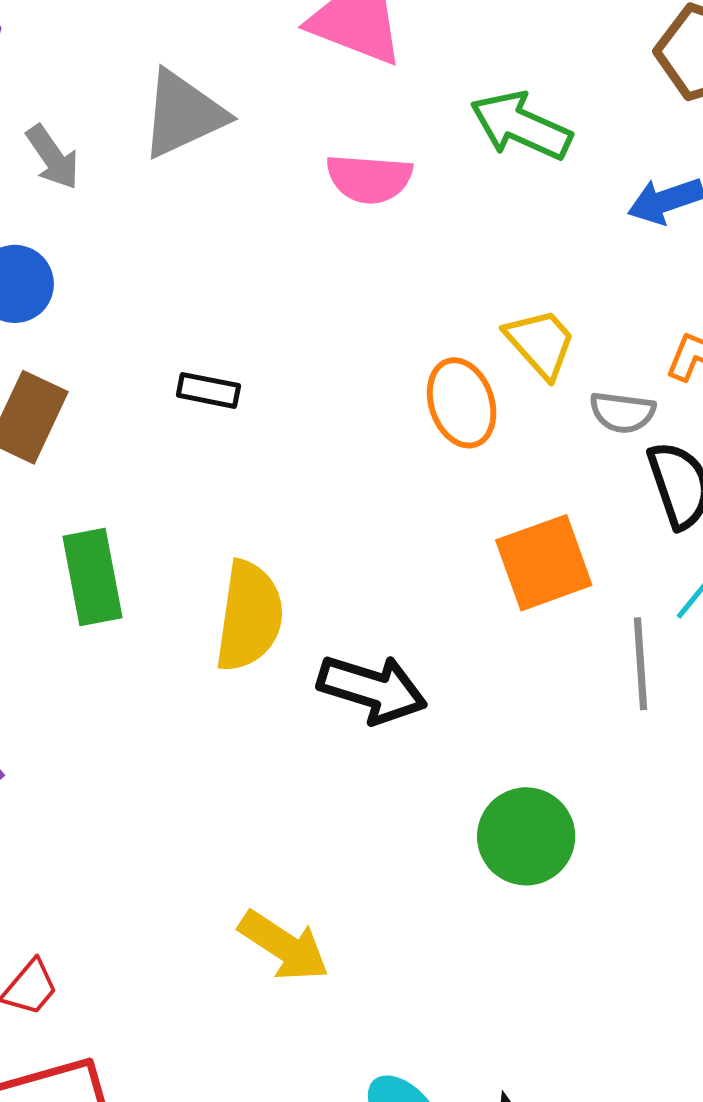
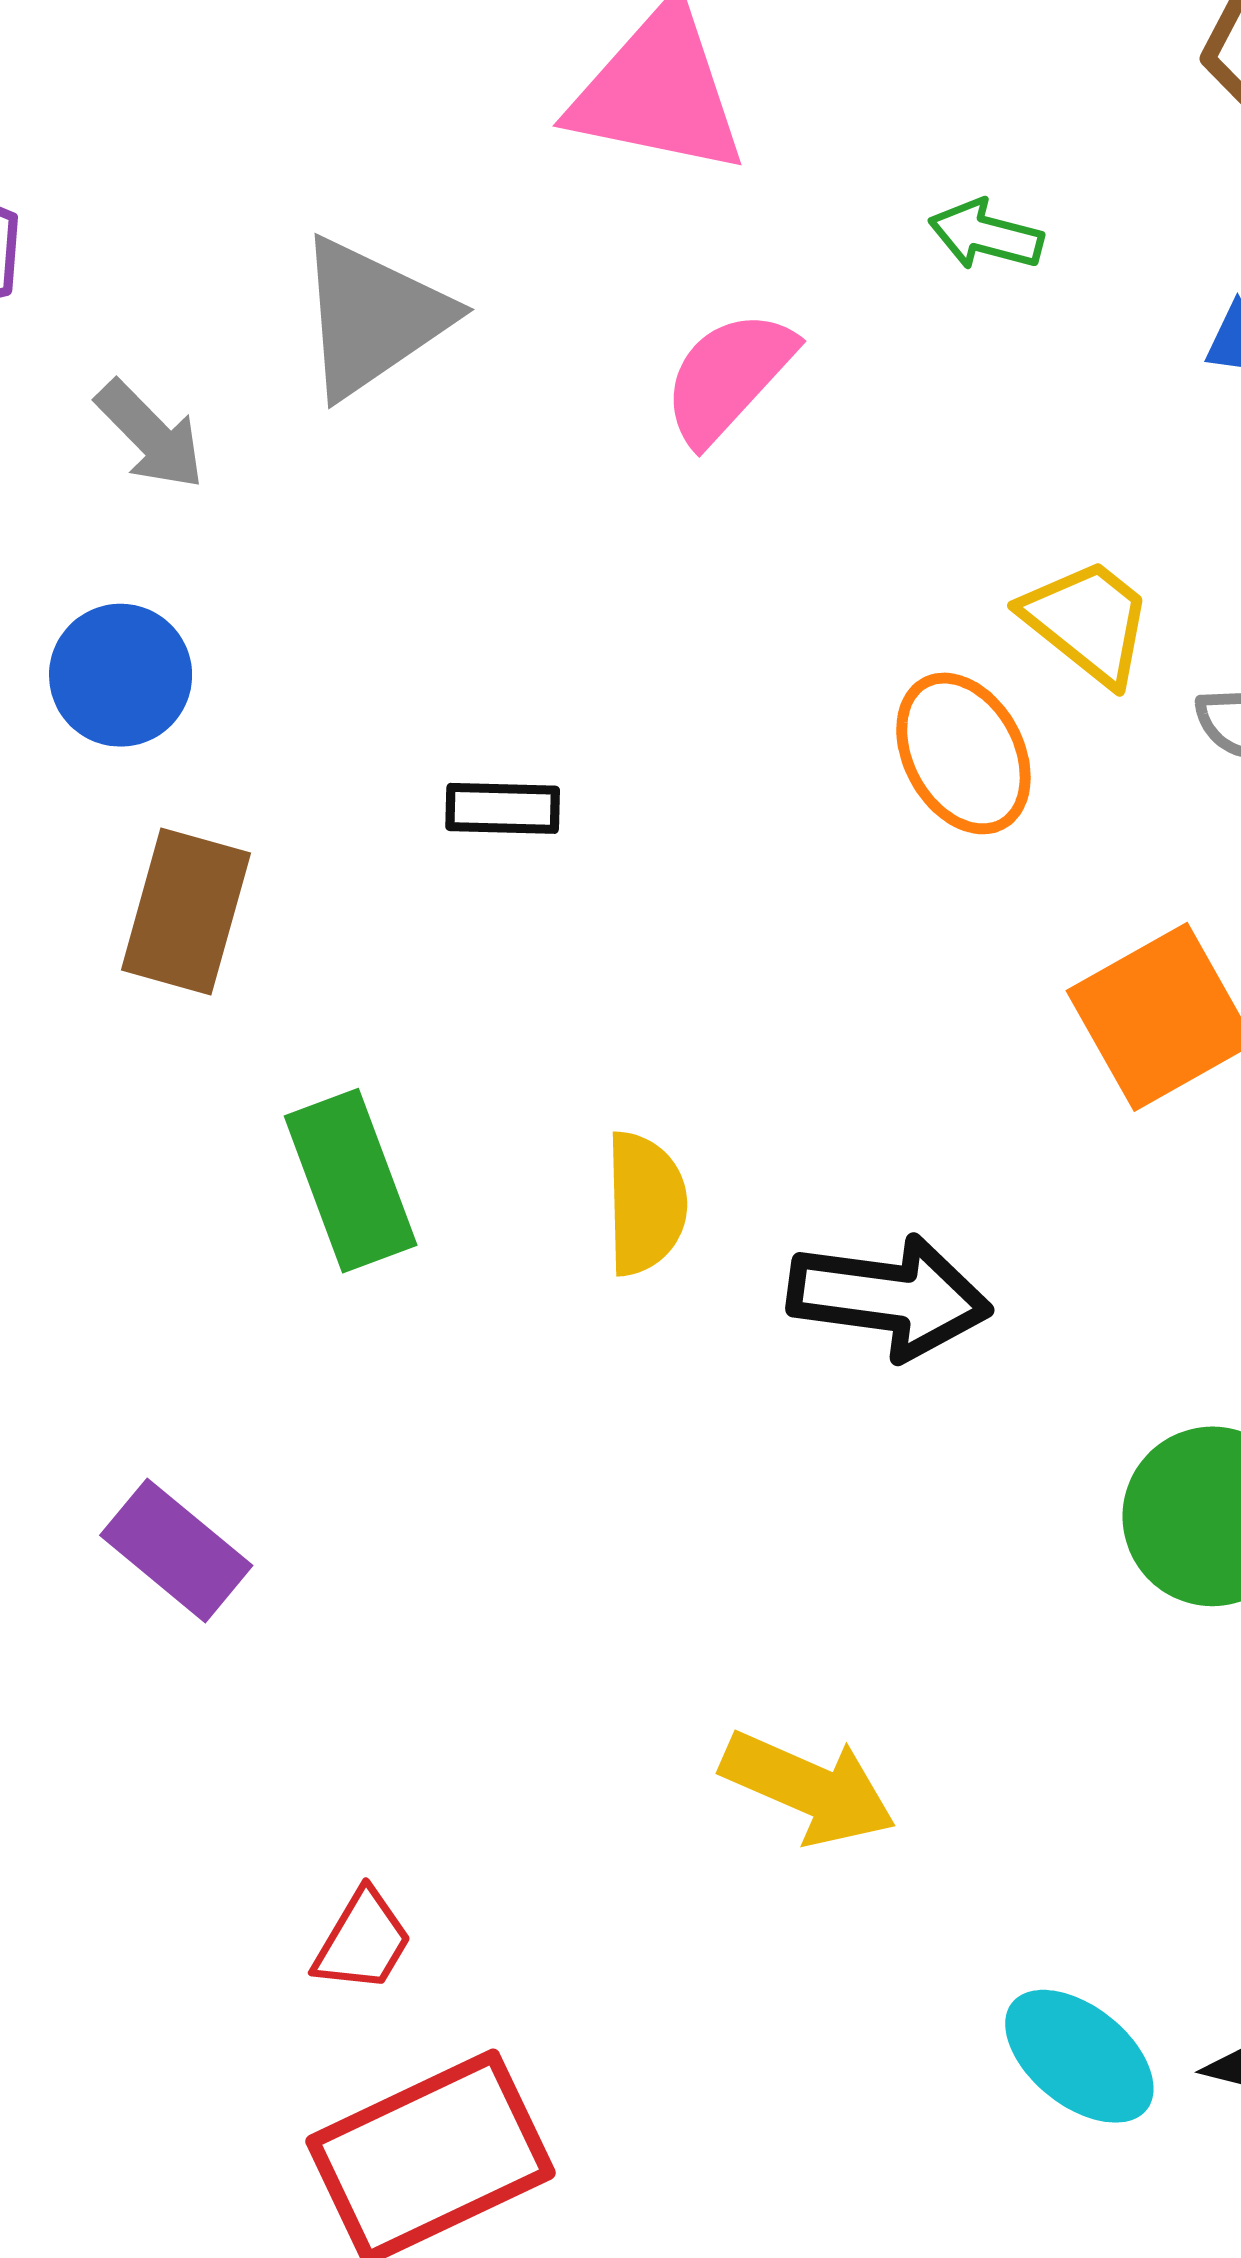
green arrow: (521, 126) -> (986, 235), size x0.6
pink semicircle: (369, 179) -> (728, 377), turned 138
yellow semicircle: (249, 616) -> (645, 1203), size x0.7

